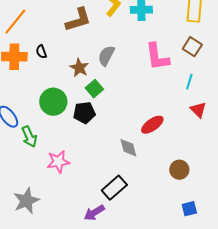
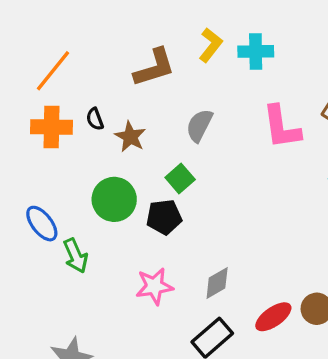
brown star: (79, 68) -> (130, 137), moved
red ellipse: (152, 125) -> (273, 317), moved
gray diamond: (128, 148) -> (217, 283), moved, turned 75
pink star: (58, 162) -> (154, 286), moved

